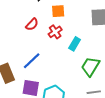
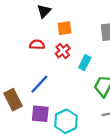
red semicircle: (32, 24) -> (37, 45), turned -128

